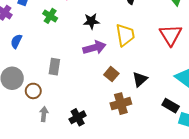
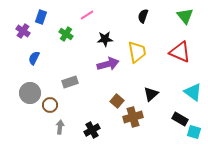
red triangle: (171, 35) -> (180, 52), turned -35
gray rectangle: (54, 67) -> (70, 82), turned 63
brown square: (111, 74) -> (117, 101), moved

